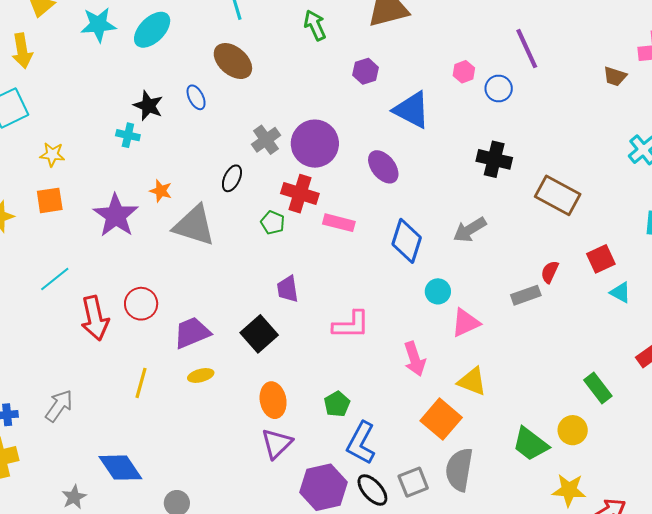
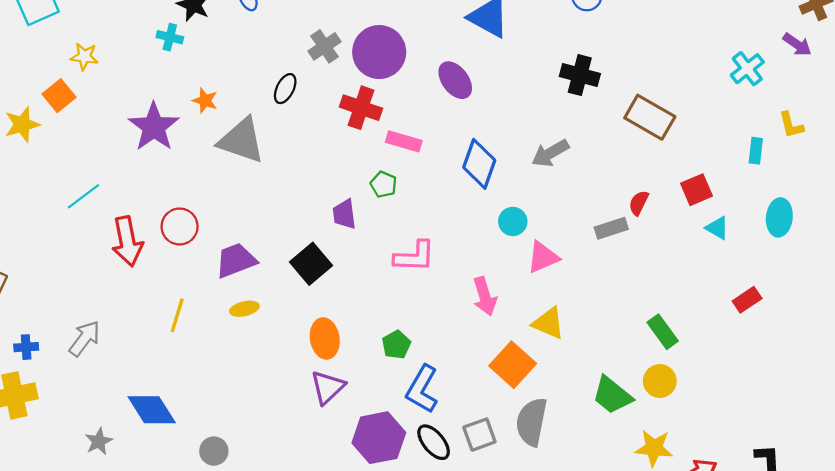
orange square: (50, 200) -> (59, 96), moved, turned -32
green pentagon: (273, 223) -> (384, 184), moved
green rectangle: (598, 388) -> (663, 332), moved

